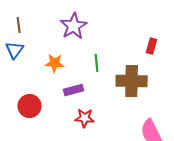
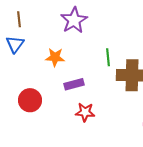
green line: (97, 63) -> (108, 57), moved

